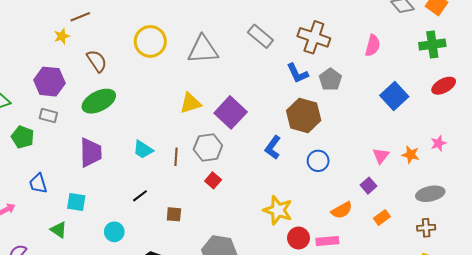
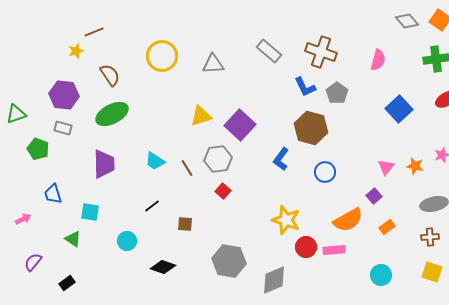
gray triangle: (203, 50) -> (213, 64), size x0.7
brown line: (176, 157) -> (187, 168), turned -36
orange semicircle: (342, 210) -> (348, 220), size x1.4

